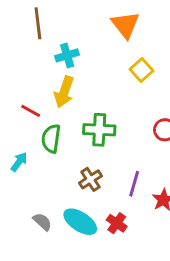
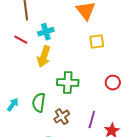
yellow square: (141, 70) -> (97, 42), turned 35
red line: (31, 111) -> (21, 40), moved
green semicircle: (51, 139) -> (39, 103), moved

